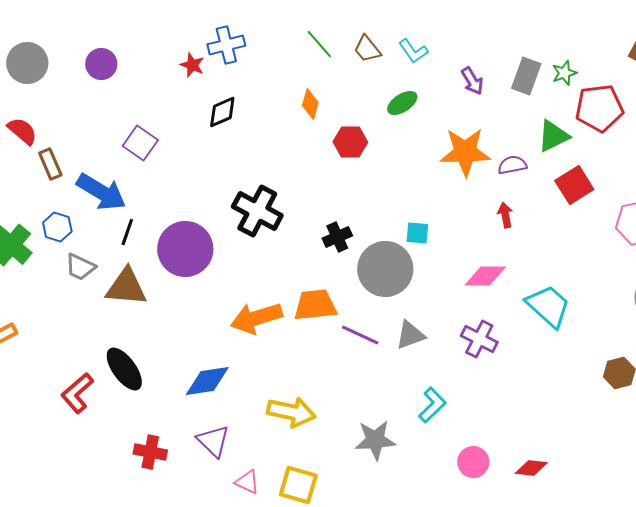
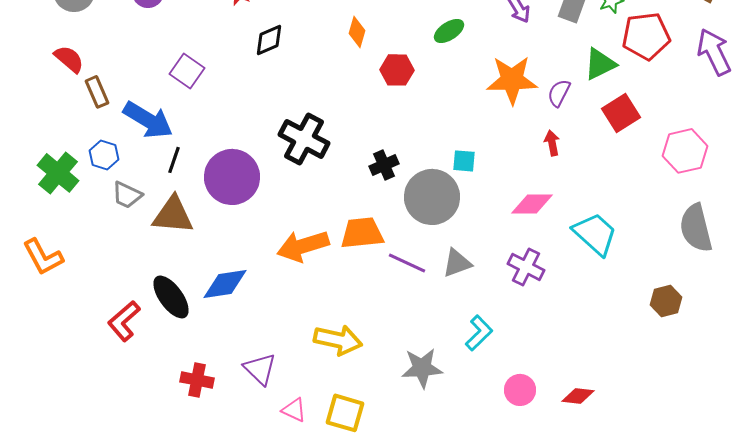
purple semicircle: (512, 165) -> (559, 93), turned -52
blue diamond: (207, 381) -> (225, 284), moved

